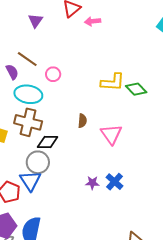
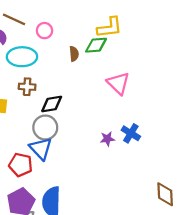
green diamond: (136, 89) -> (96, 45), moved, turned -40
brown semicircle: (82, 121) -> (74, 54), moved
brown cross: (28, 122) -> (27, 87), size x0.6

